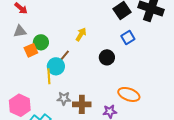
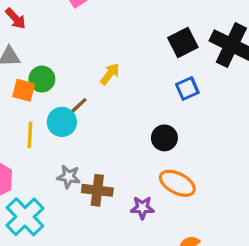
orange square: (31, 50) -> (24, 90), turned 32
black circle: (107, 57) -> (164, 138), moved
yellow line: (49, 76) -> (30, 135), moved

